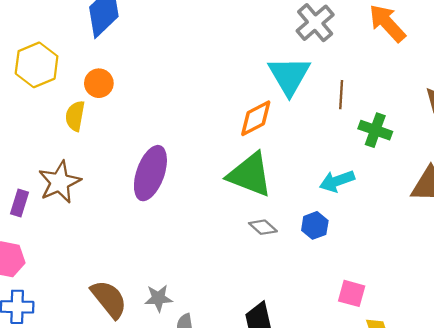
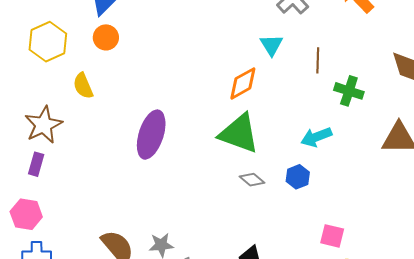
cyan triangle: (289, 76) -> (271, 45), size x0.6
orange circle: (99, 83) -> (106, 37), moved
yellow semicircle: (75, 116) -> (83, 86), turned -32
brown star: (60, 182) -> (43, 125), moved

